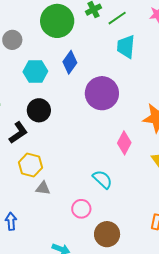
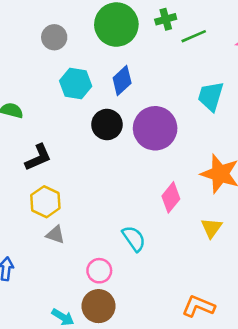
cyan trapezoid: (126, 47) -> (211, 96), moved
black circle: (39, 110) -> (107, 124), moved
brown circle: (107, 234) -> (99, 306), moved

